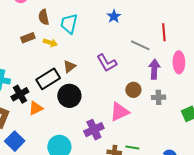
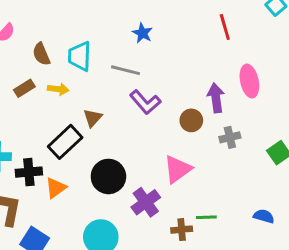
red line: (164, 32) -> (225, 27), moved
gray line: (140, 45) -> (126, 70), moved
brown circle: (133, 90) -> (191, 120), moved
black cross: (20, 94) -> (29, 172), turned 36
black circle: (69, 96) -> (108, 176), moved

